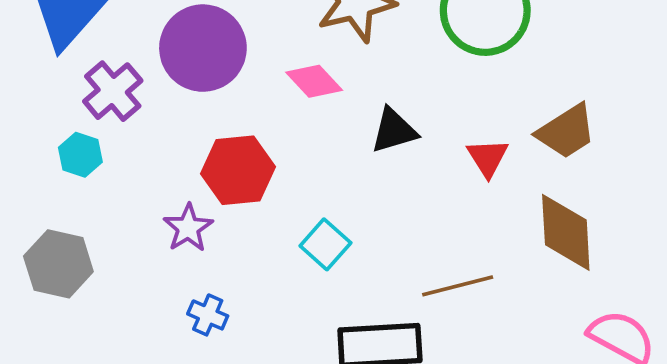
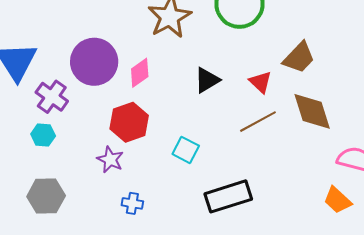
pink diamond: (314, 81) -> (140, 73), moved, turned -68
brown line: (458, 286) -> (258, 122), moved

